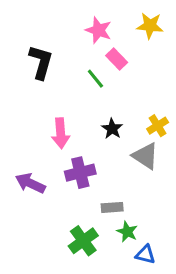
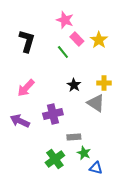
yellow star: (150, 26) -> (99, 40), moved, turned 30
yellow cross: (158, 126) -> (104, 83), turned 32
pink arrow: (61, 133) -> (26, 88), moved, turned 48

